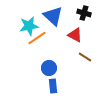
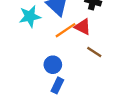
orange line: (37, 38) -> (65, 30), moved
blue rectangle: (53, 86) -> (57, 85), turned 32

